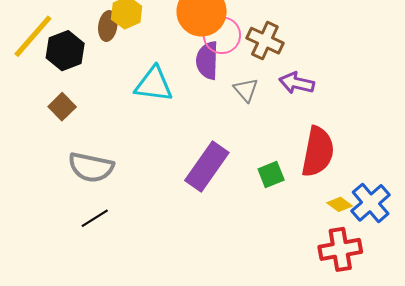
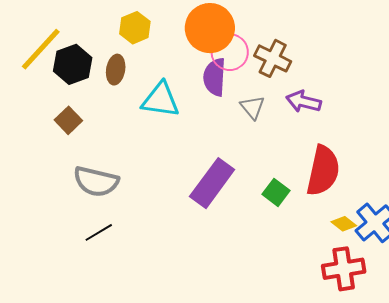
brown ellipse: (108, 26) -> (116, 70), moved
green square: (271, 174) -> (276, 192), turned -32

